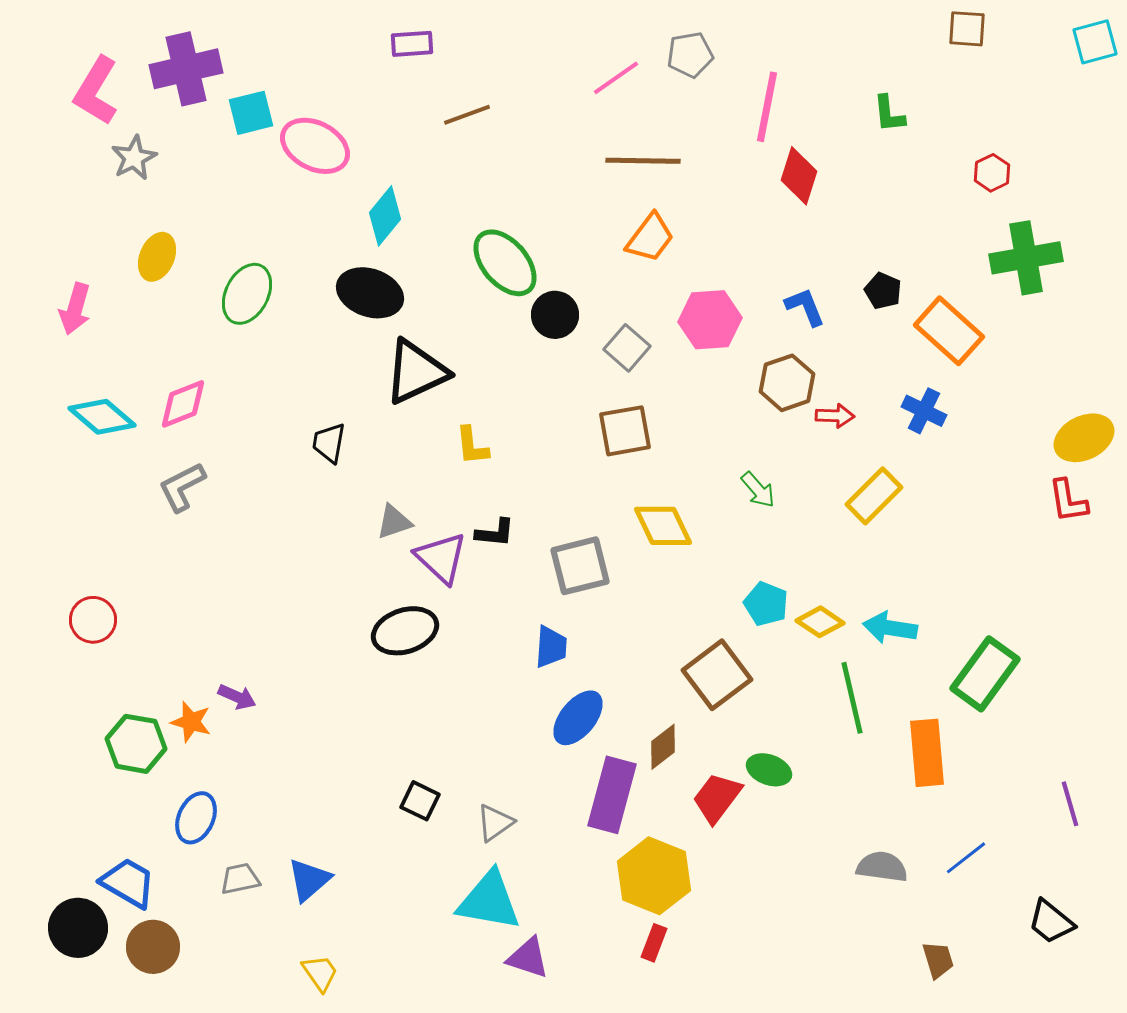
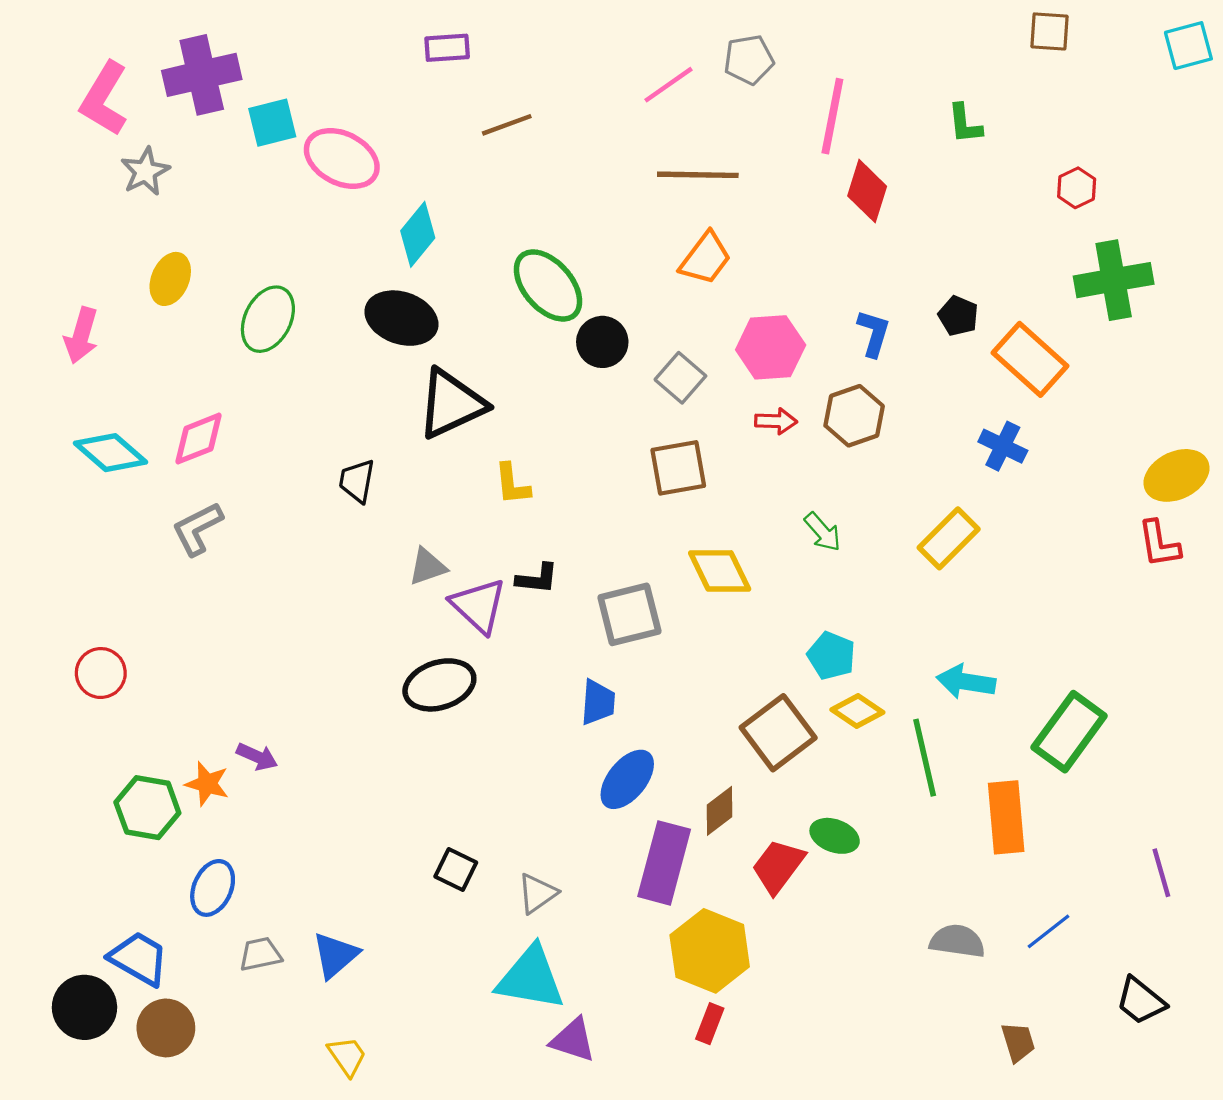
blue L-shape: (805, 307) -> (874, 333), turned 39
red arrow: (835, 416) -> (776, 421), moved
yellow diamond: (820, 622) -> (857, 711), moved

